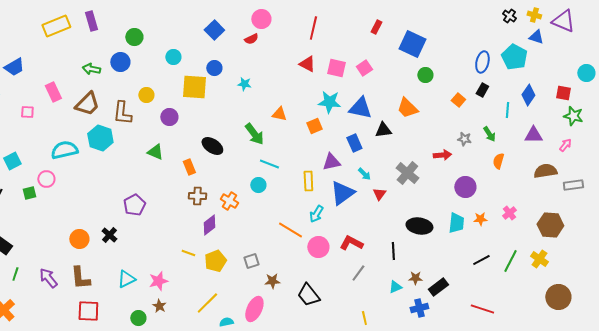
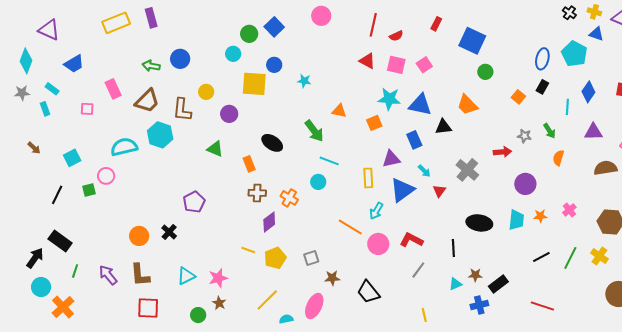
green circle: (134, 37) -> (249, 34), moved
red semicircle: (251, 39) -> (396, 36), moved

